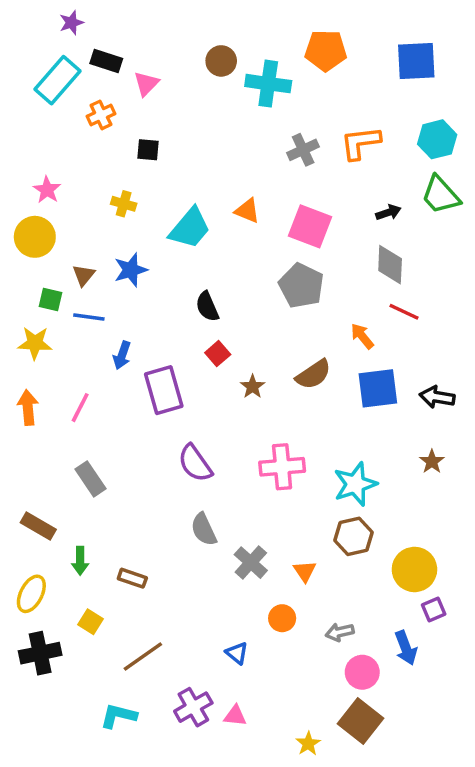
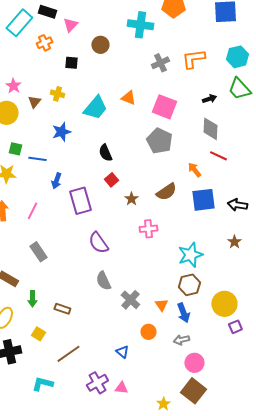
brown circle: (221, 61) -> (100, 45), moved
brown triangle: (84, 275) -> (34, 102), moved
pink cross: (282, 467) -> (148, 229), moved, size x0.7
blue arrow: (406, 648) -> (183, 313), moved
cyan L-shape: (118, 716) -> (42, 384), moved

